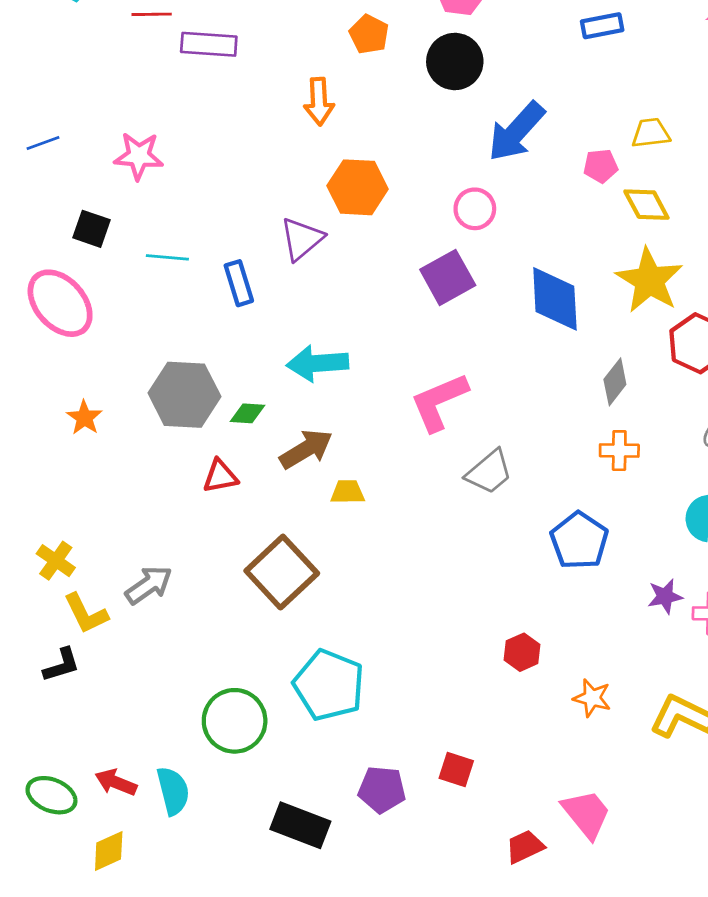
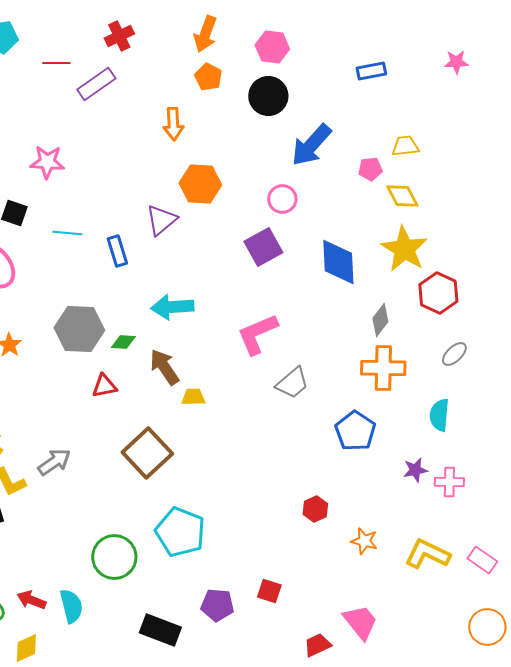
purple rectangle: (209, 44) -> (96, 84), turned -39
brown arrow: (306, 449) -> (164, 367), turned -93
orange cross: (619, 451) -> (383, 368), size x1.6

